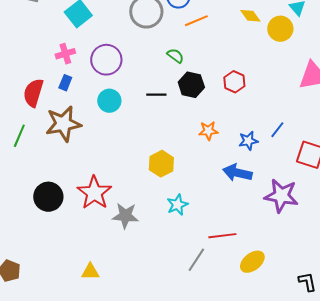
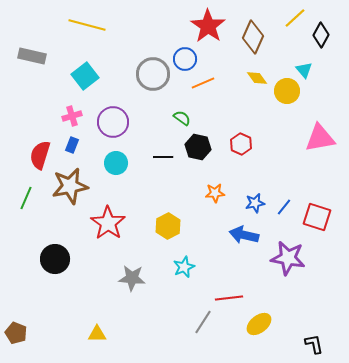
blue line: (277, 130) -> (284, 207), moved
red star: (94, 193) -> (108, 223), moved

